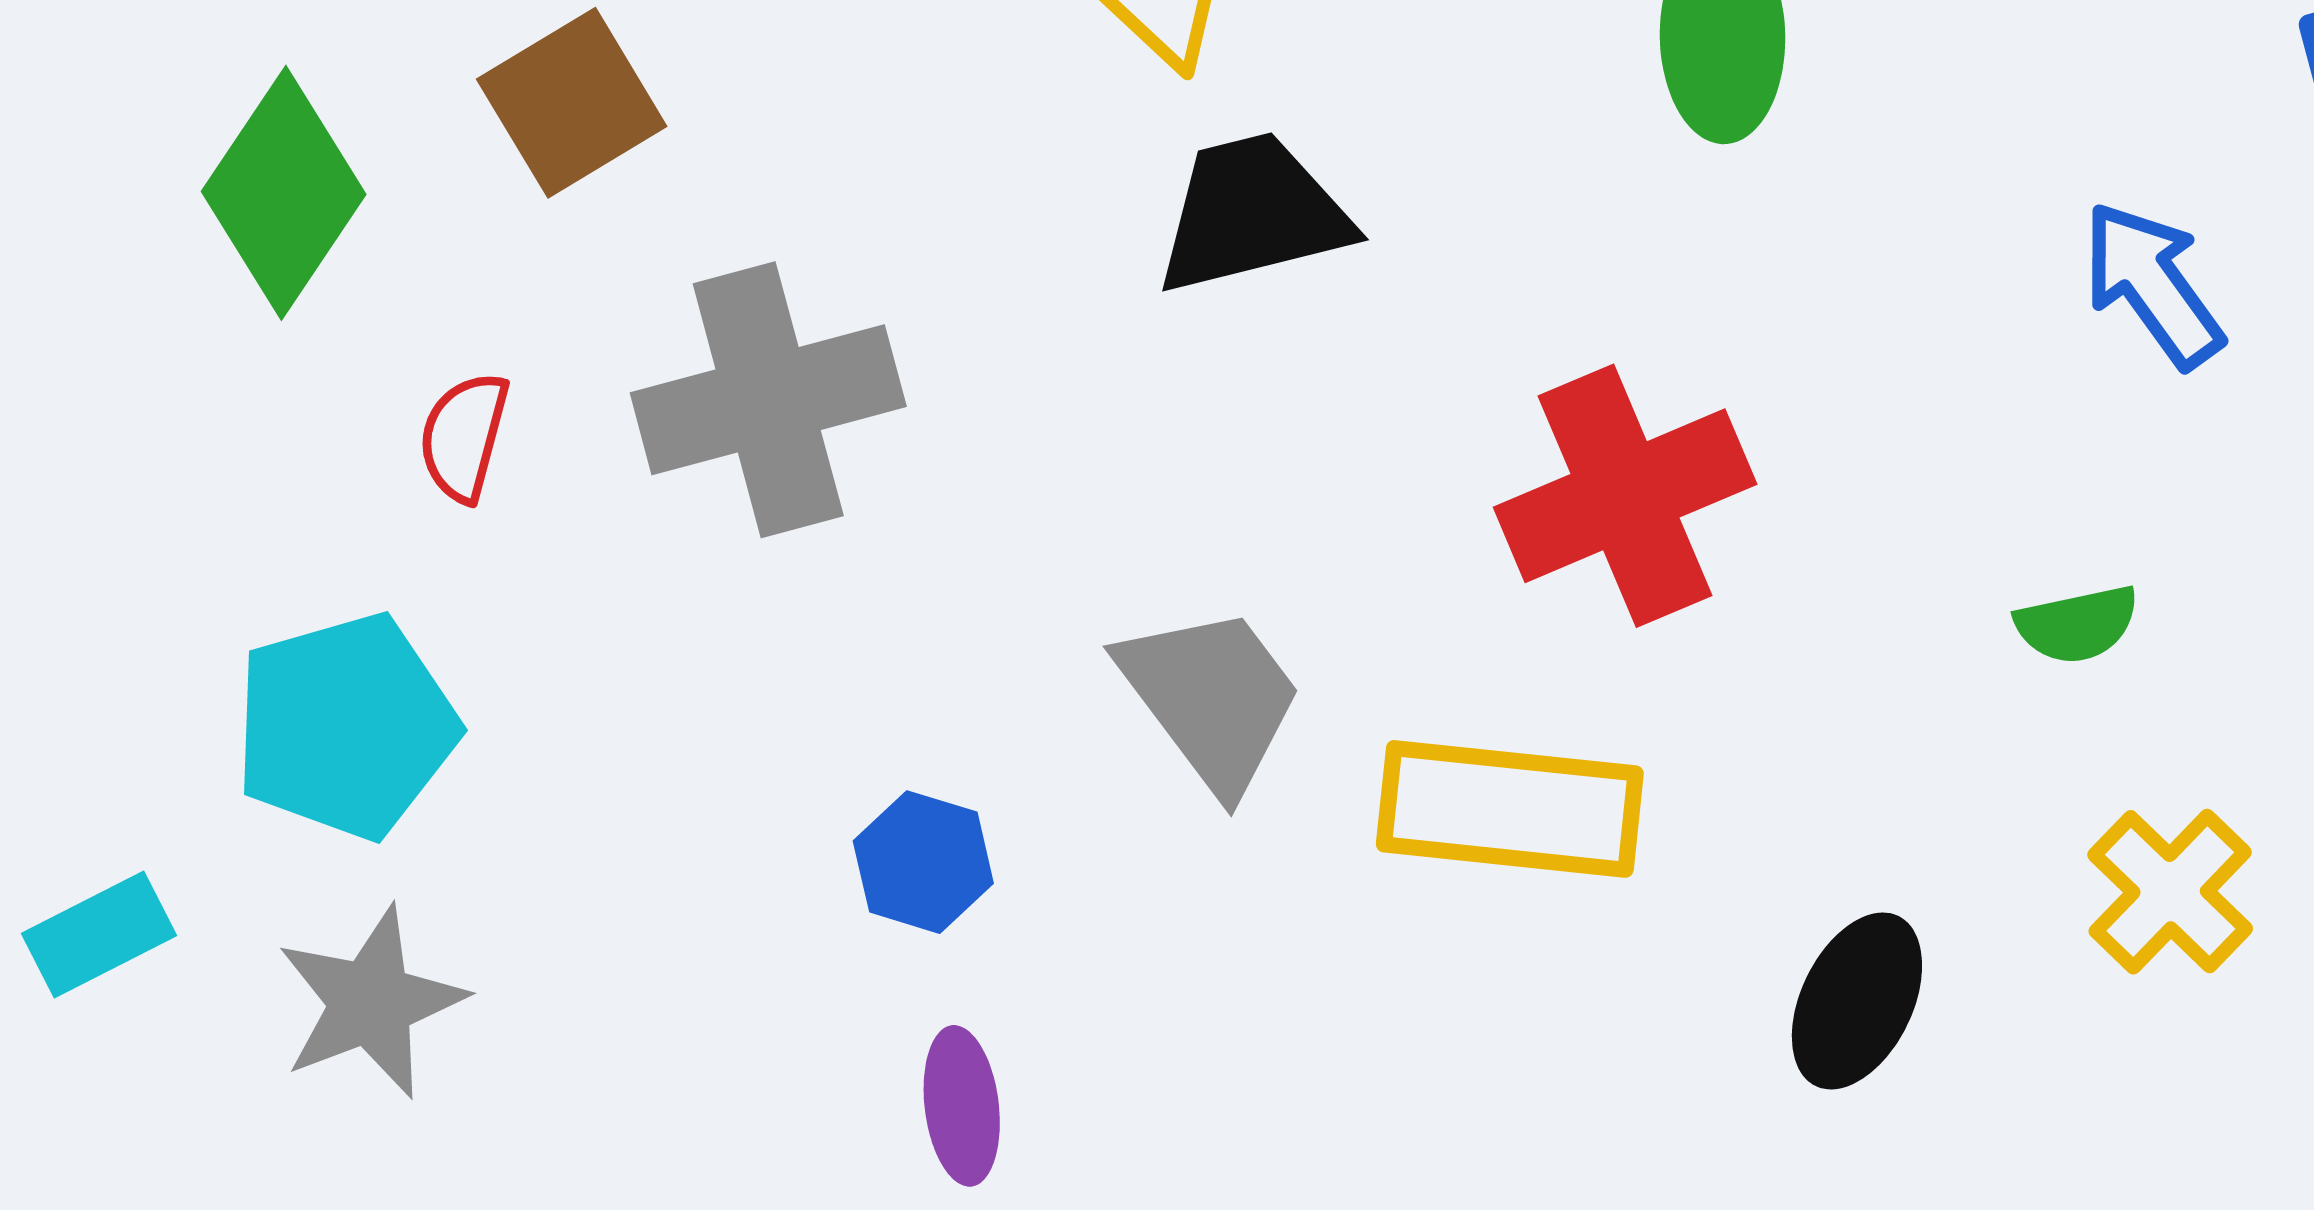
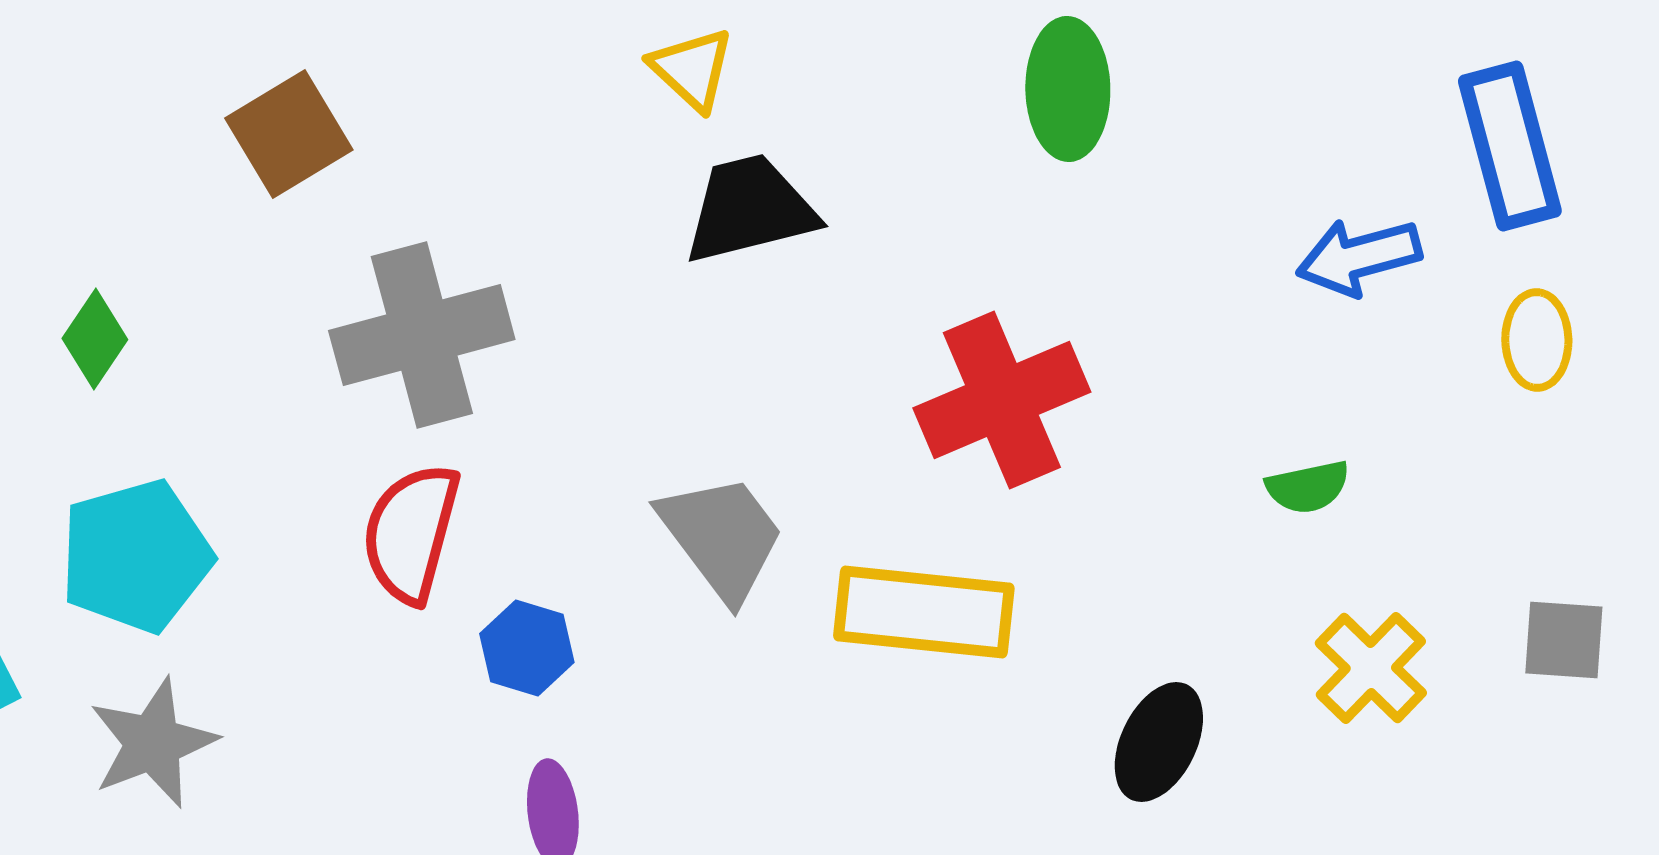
green diamond: (284, 193) -> (95, 339), moved, size x0.6
blue arrow: (2152, 284) -> (1359, 257), turned -69
red semicircle: (464, 437) -> (411, 533), moved, size x1.6

